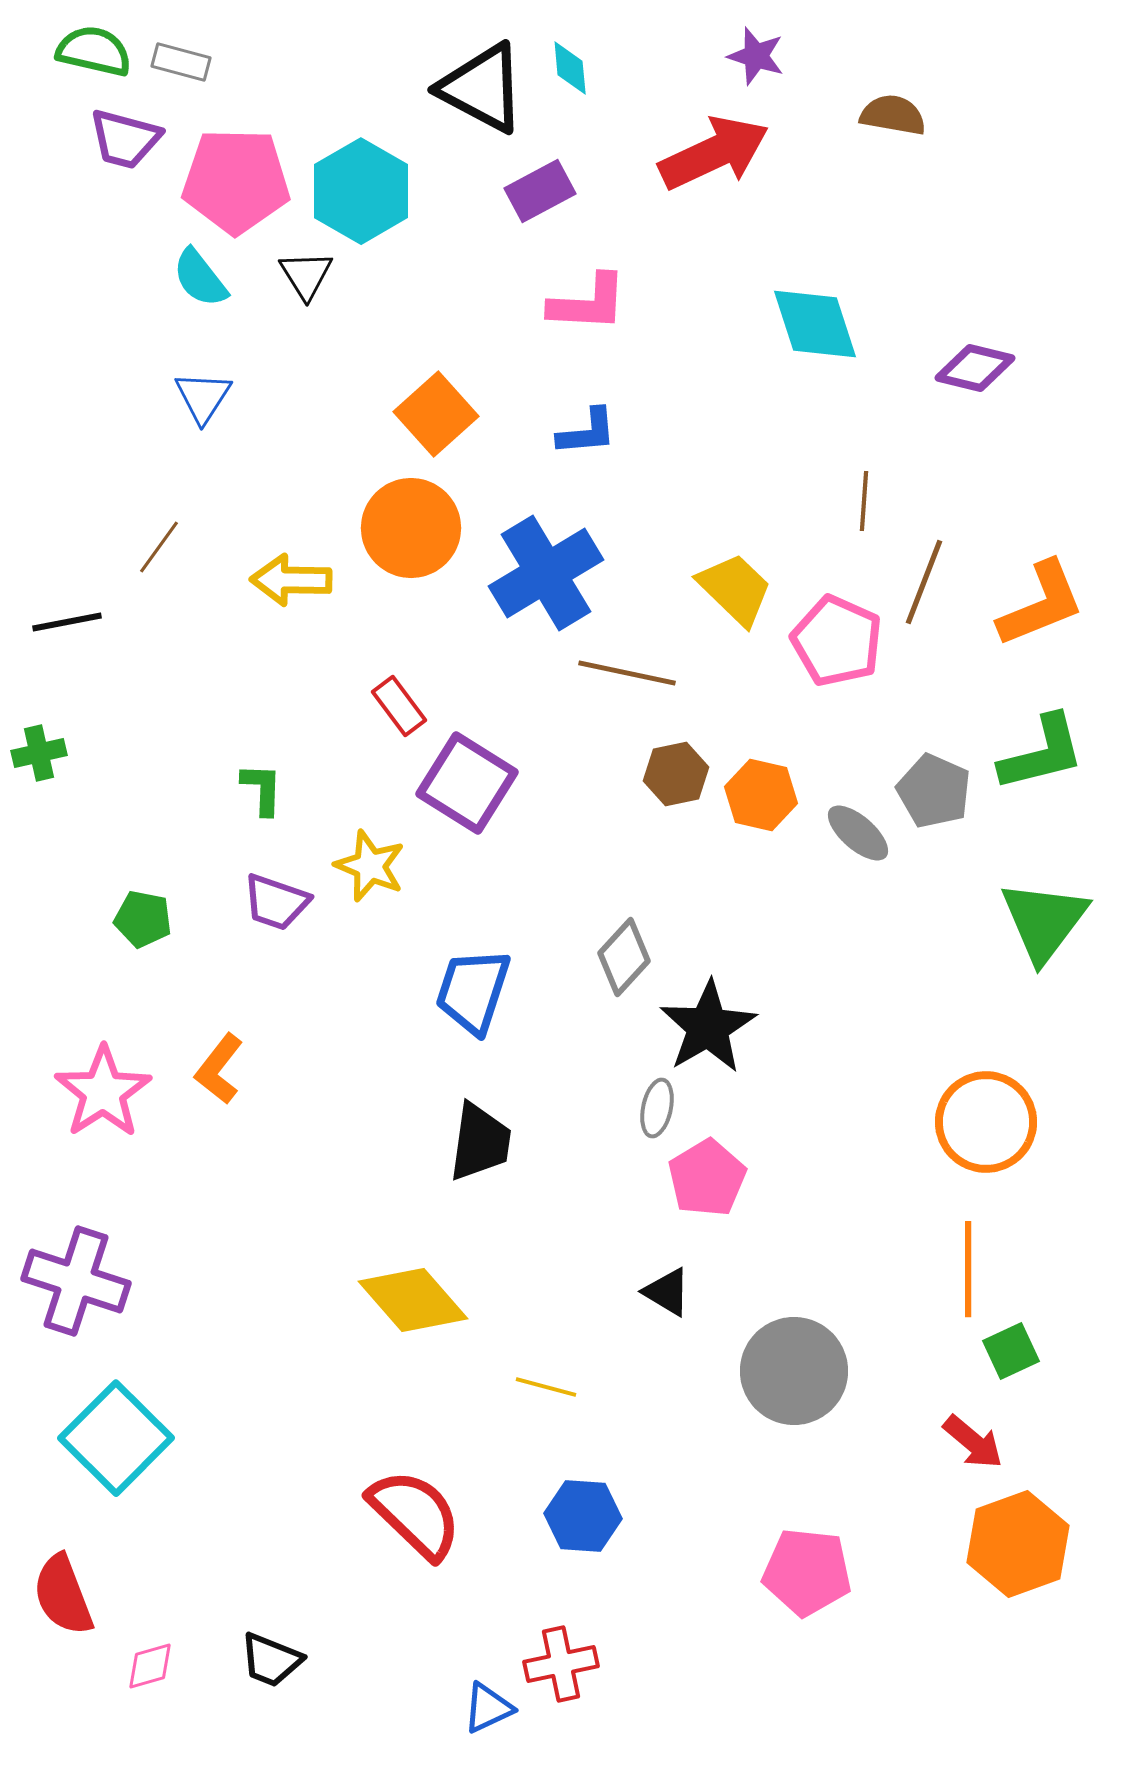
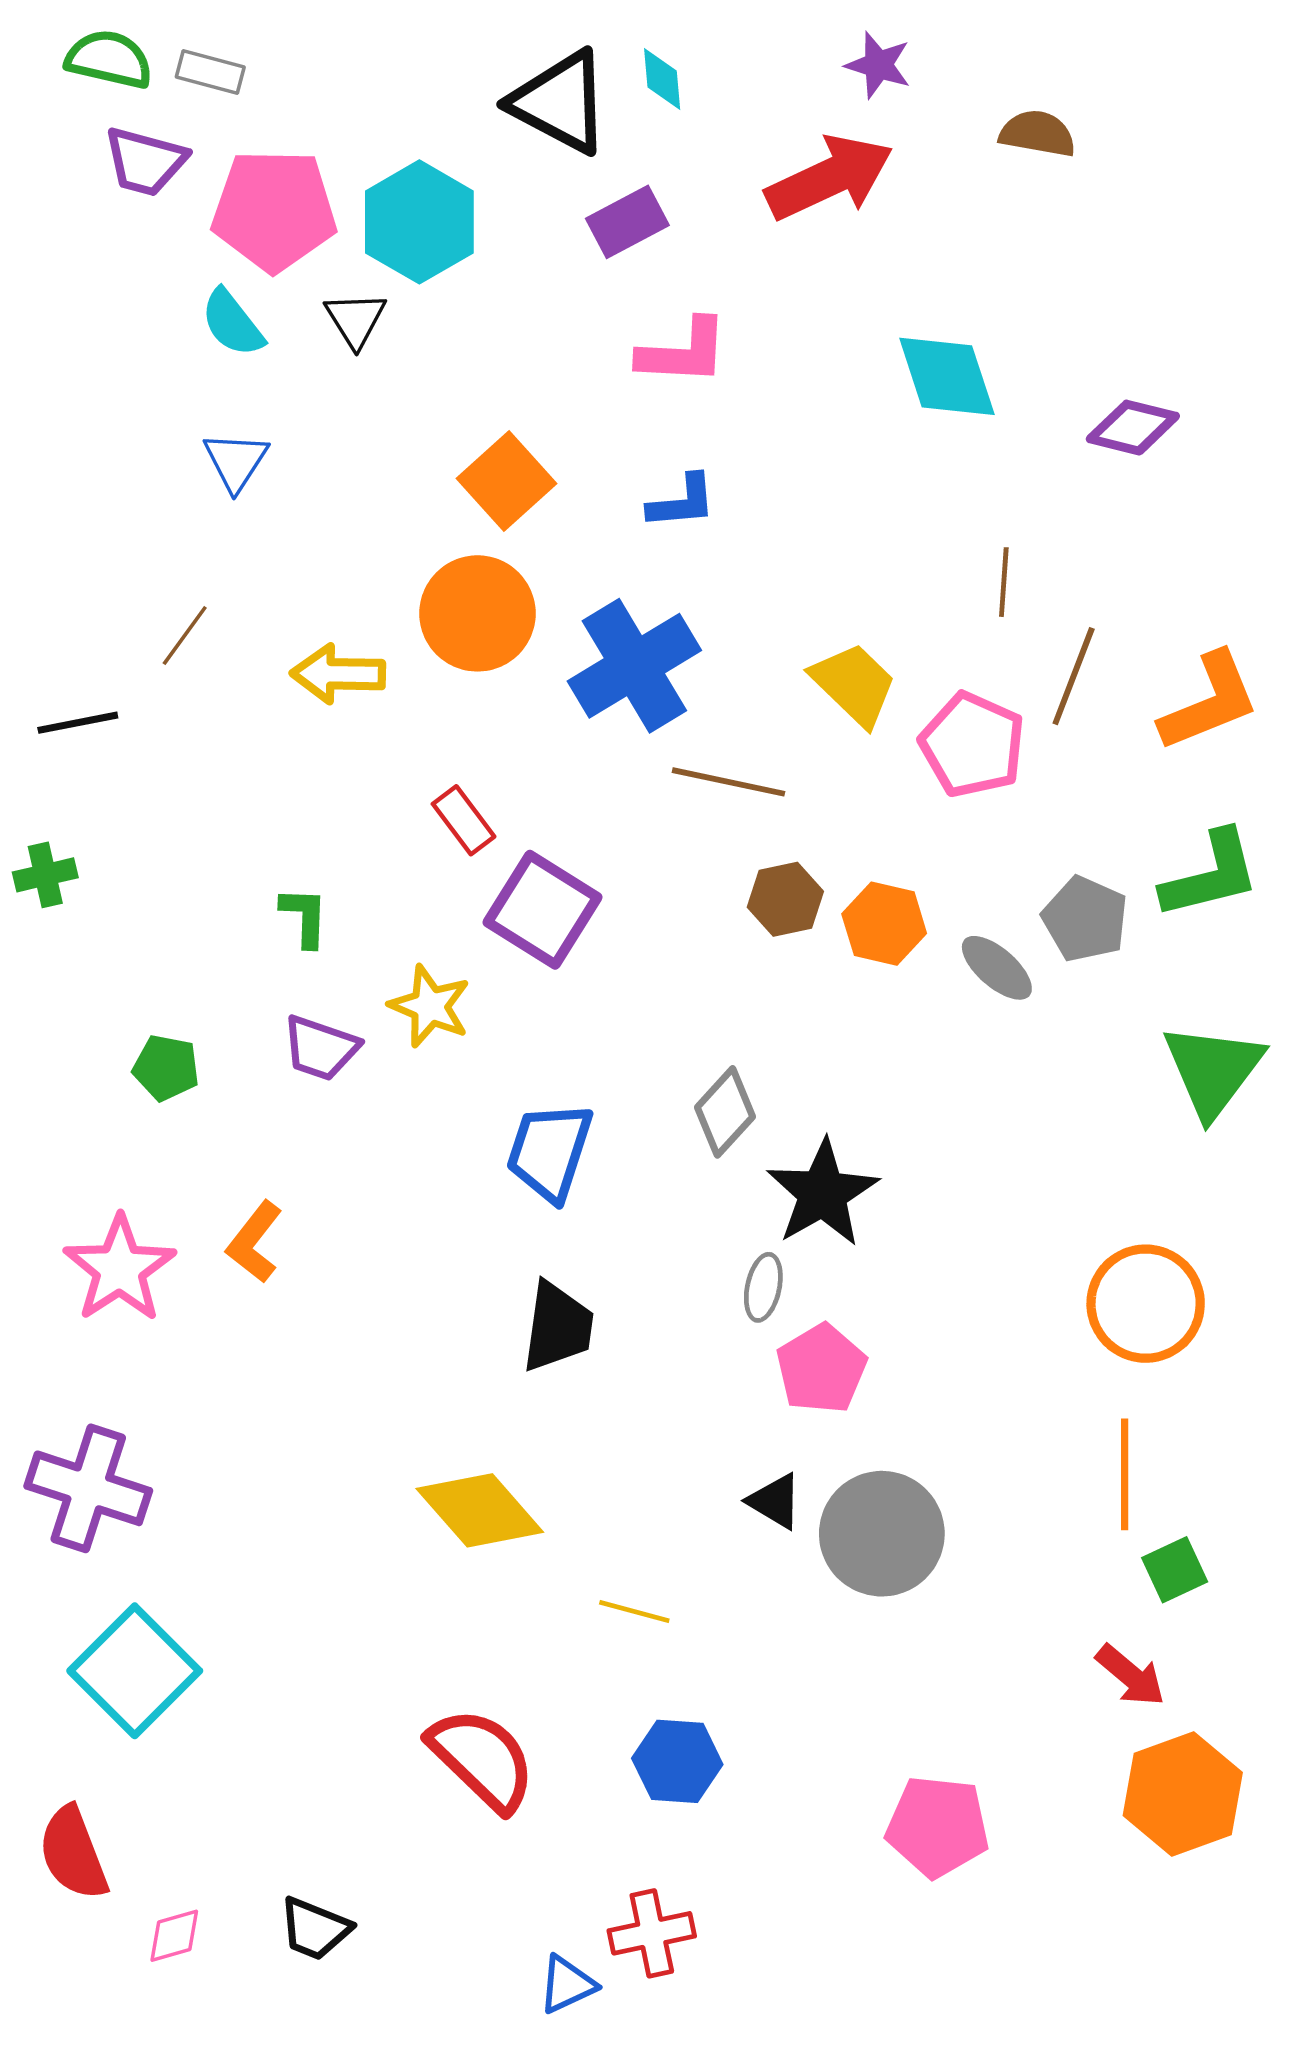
gray circle: (794, 1371) -> (882, 1534), moved

